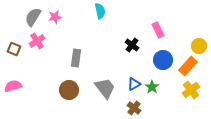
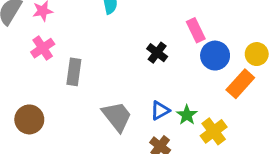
pink cross: (37, 41) -> (43, 48), moved
blue circle: (163, 60) -> (215, 56), moved
brown circle: (69, 90) -> (29, 119), moved
yellow cross: (191, 90) -> (214, 131), moved

